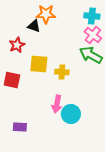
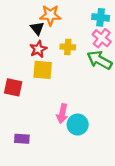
black triangle: (34, 26) -> (37, 28), turned 32
red star: (17, 45) -> (38, 49), moved
yellow cross: (62, 72) -> (68, 47), moved

